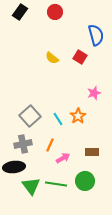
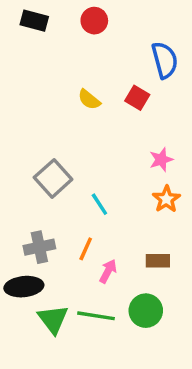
black rectangle: (20, 12) -> (34, 21), turned 70
gray square: (30, 116) -> (53, 178), moved
orange star: (78, 116) -> (166, 199), moved
pink arrow: (63, 158) -> (108, 271), turned -32

